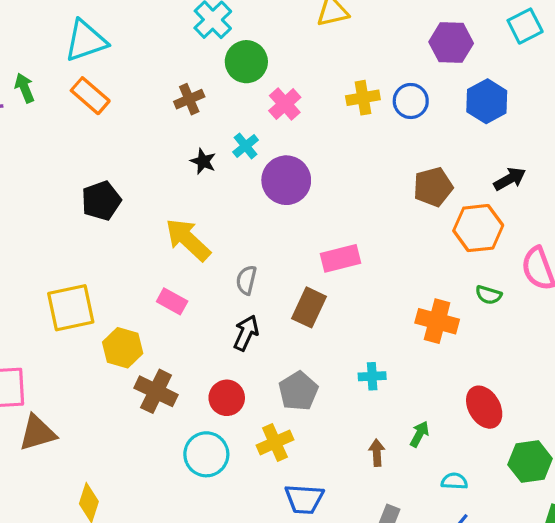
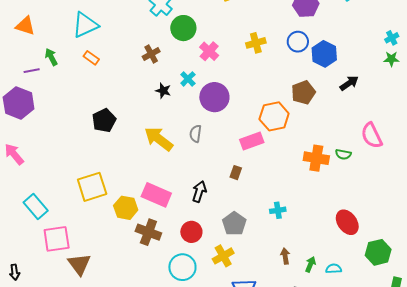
orange rectangle: (90, 96) -> (91, 58), size x0.7
blue circle: (411, 101) -> (298, 42), moved
blue hexagon: (487, 101) -> (324, 54), moved
orange hexagon: (478, 228) -> (274, 116), moved
gray semicircle: (246, 280) -> (196, 134), moved
pink rectangle: (172, 301) -> (156, 195), moved, size x1.6
brown rectangle: (309, 307) -> (236, 173), size x0.6
orange cross: (437, 321) -> (316, 158), moved
brown triangle: (37, 433) -> (79, 264), turned -45
green arrow: (419, 434) -> (310, 264), moved

